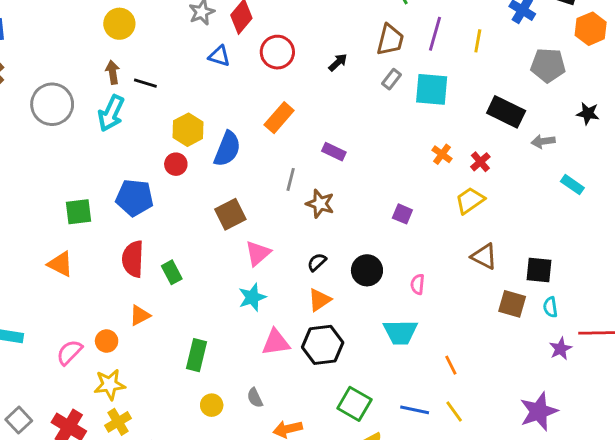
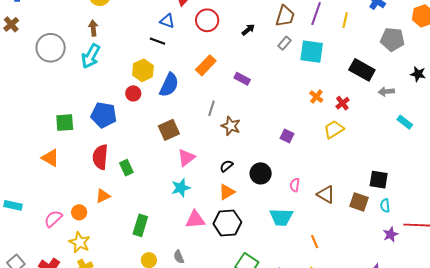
black line: (145, 83) -> (157, 41), moved
purple rectangle: (334, 152) -> (242, 79), moved
brown triangle: (484, 256) -> (326, 194), moved
yellow star: (110, 385) -> (80, 242), turned 30

